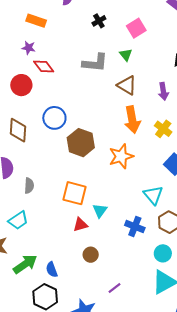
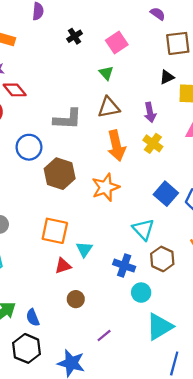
gray L-shape: (95, 63) -> (68, 119), moved
brown triangle: (127, 85) -> (109, 107), turned -40
yellow cross: (163, 129) -> (153, 143), moved
cyan circle: (163, 253) -> (141, 293), moved

